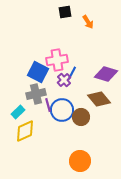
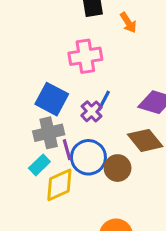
pink cross: (57, 60) -> (85, 56), moved
cyan rectangle: (18, 112) -> (39, 165), moved
yellow diamond: (25, 131) -> (59, 185), moved

